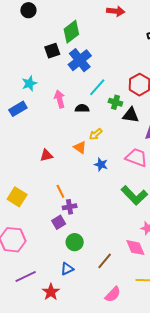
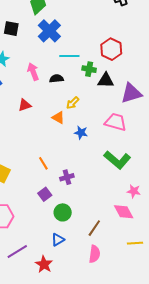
black square: (52, 51) -> (11, 29), moved, turned 35
cyan line: (97, 87) -> (69, 56), turned 54
red triangle: (46, 155) -> (25, 105), moved
purple cross: (70, 207) -> (67, 177), moved
pink semicircle: (113, 294) -> (94, 254), moved, turned -30

